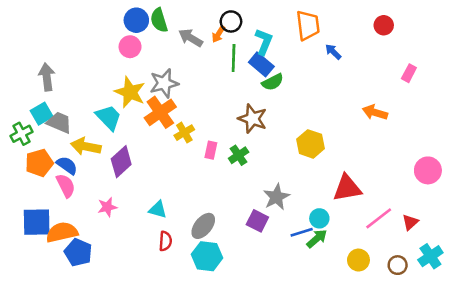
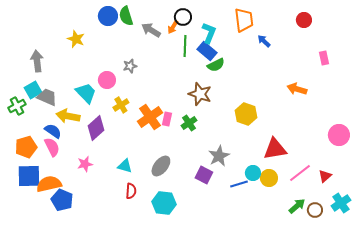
pink circle: (130, 47) -> (107, 80), moved
pink rectangle: (409, 73) -> (324, 58), turned -40
gray star: (164, 83) -> (130, 66), size x0.6
yellow star: (130, 92) -> (76, 39), moved, size x0.7
orange cross: (160, 112) -> (150, 117), moved
yellow cross: (184, 133) -> (121, 105), moved
orange pentagon: (39, 163) -> (26, 147), moved
gray ellipse: (203, 226) -> (161, 166), moved
green arrow: (317, 239) -> (297, 206), moved
yellow circle: (358, 260) -> (269, 178), moved

